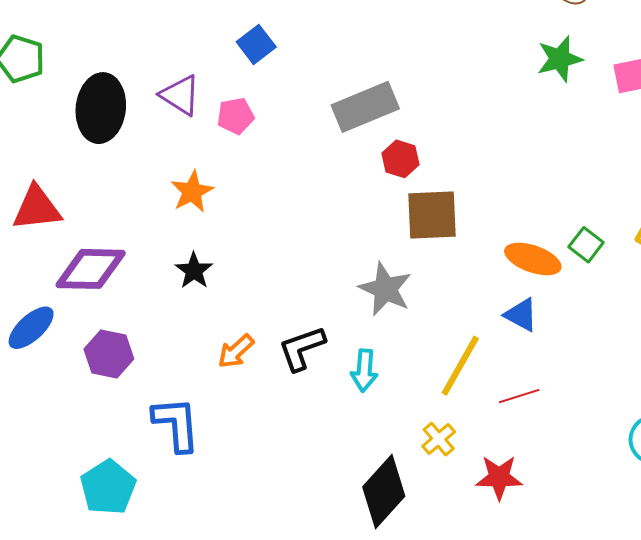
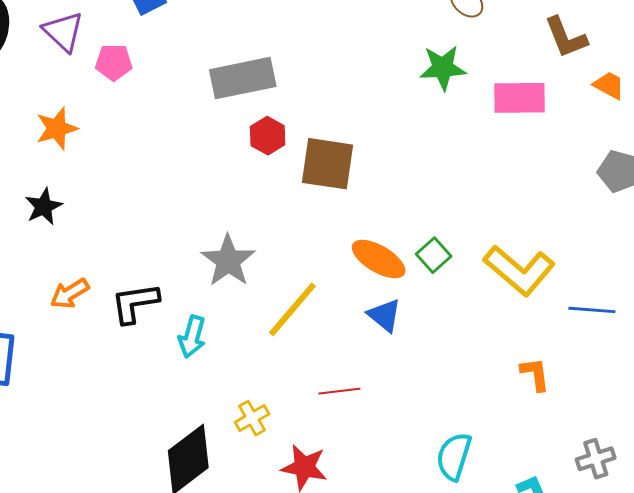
brown square: (432, 215) -> (327, 164), moved
blue triangle: (521, 315) -> (384, 315), moved
yellow line: (460, 366) -> (292, 309), moved

